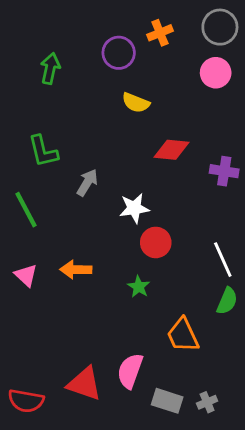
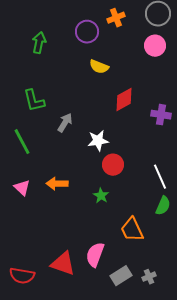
red diamond: (171, 150) -> (124, 100), turned -35
gray rectangle: (167, 401) -> (121, 276), turned -50

